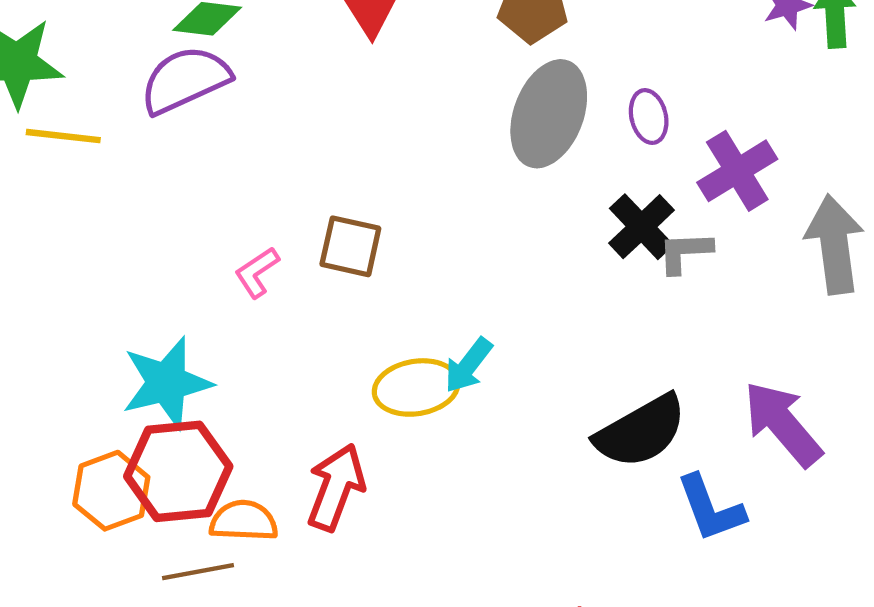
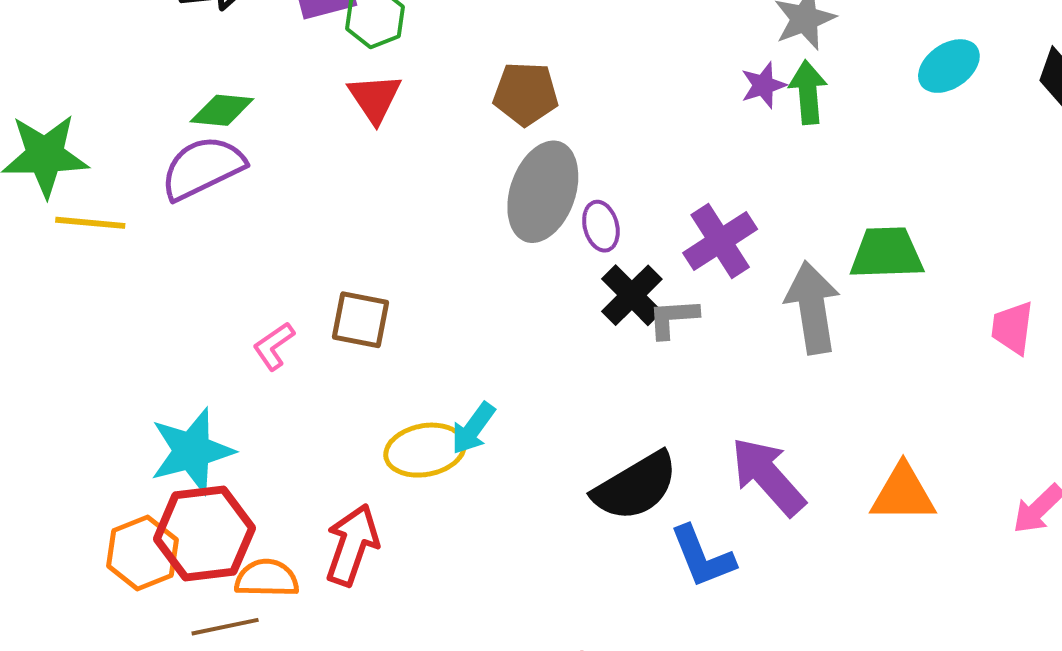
purple ellipse: (649, 117) -> (601, 226), moved

